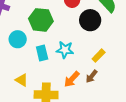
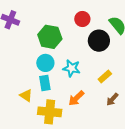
cyan circle: (18, 39) -> (45, 63), moved
cyan rectangle: (42, 53) -> (45, 83), moved
brown arrow: (92, 76) -> (112, 99), moved

